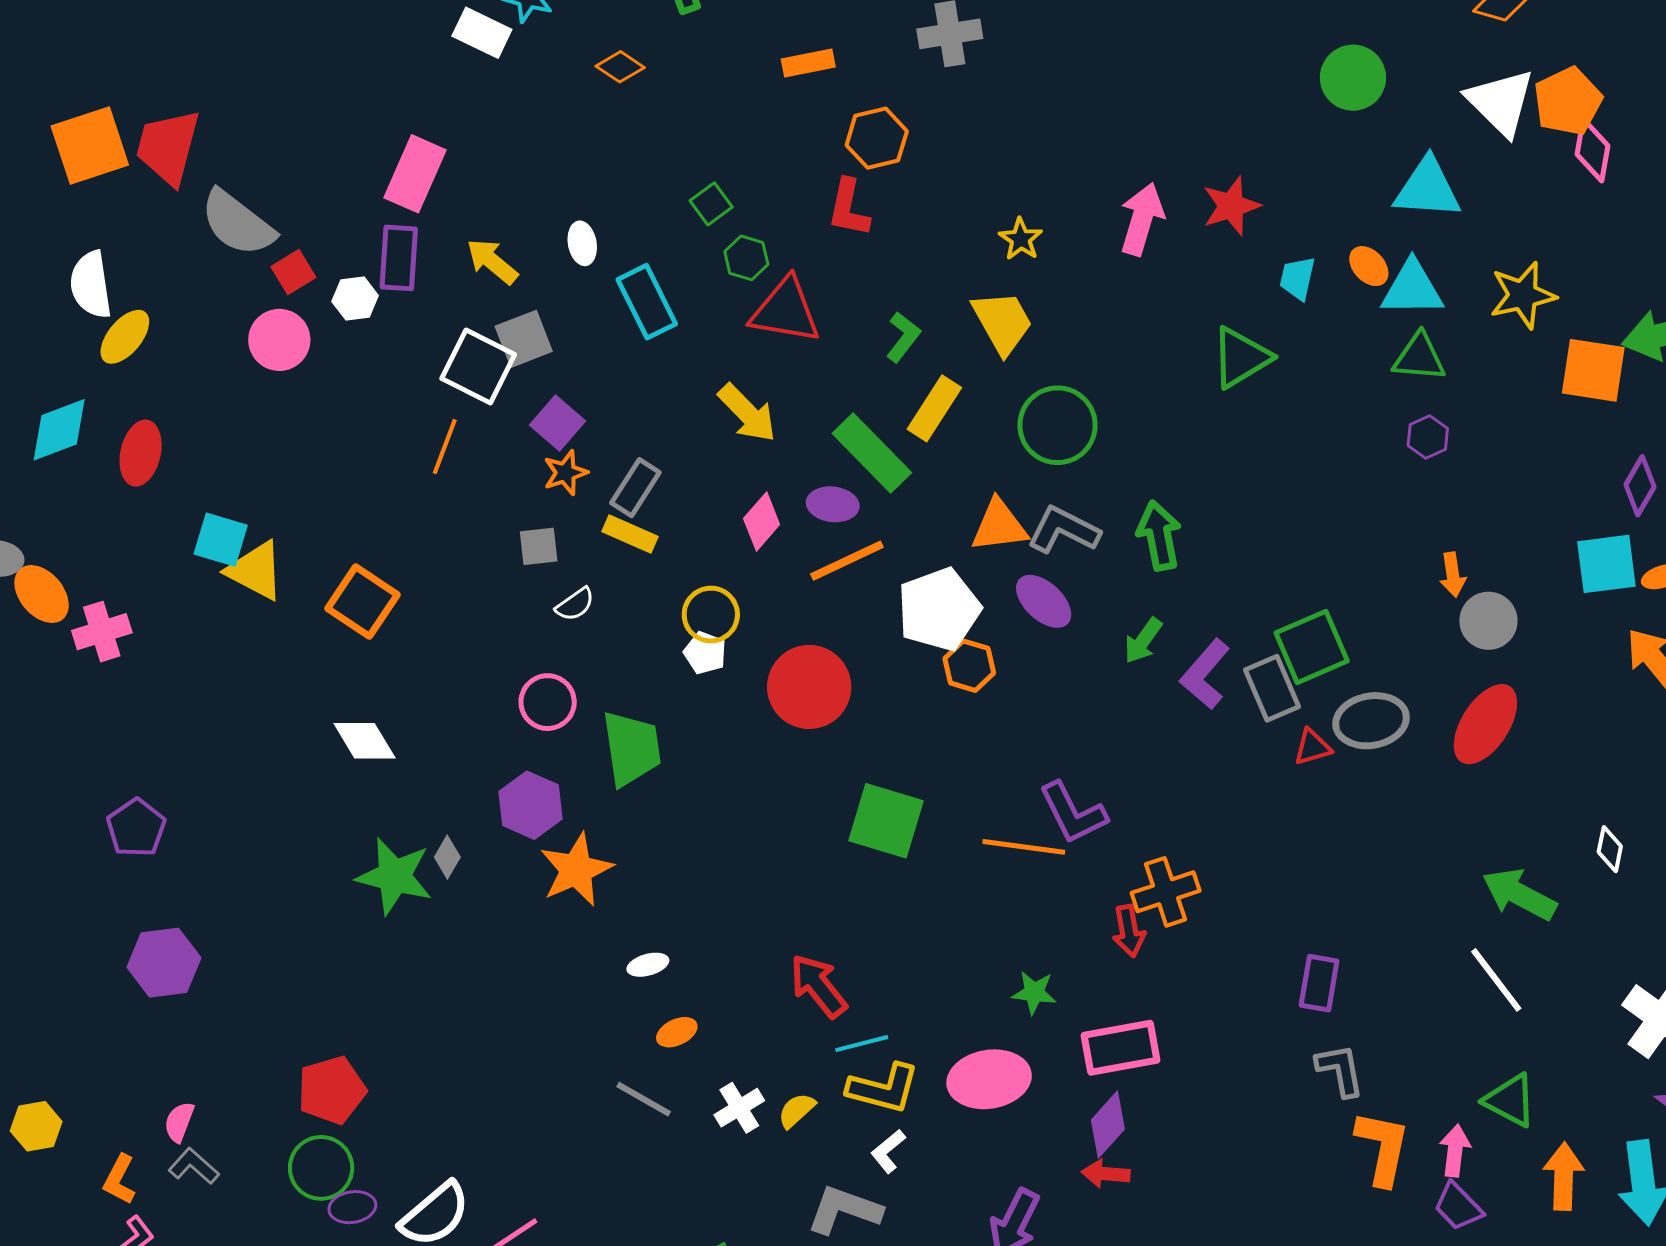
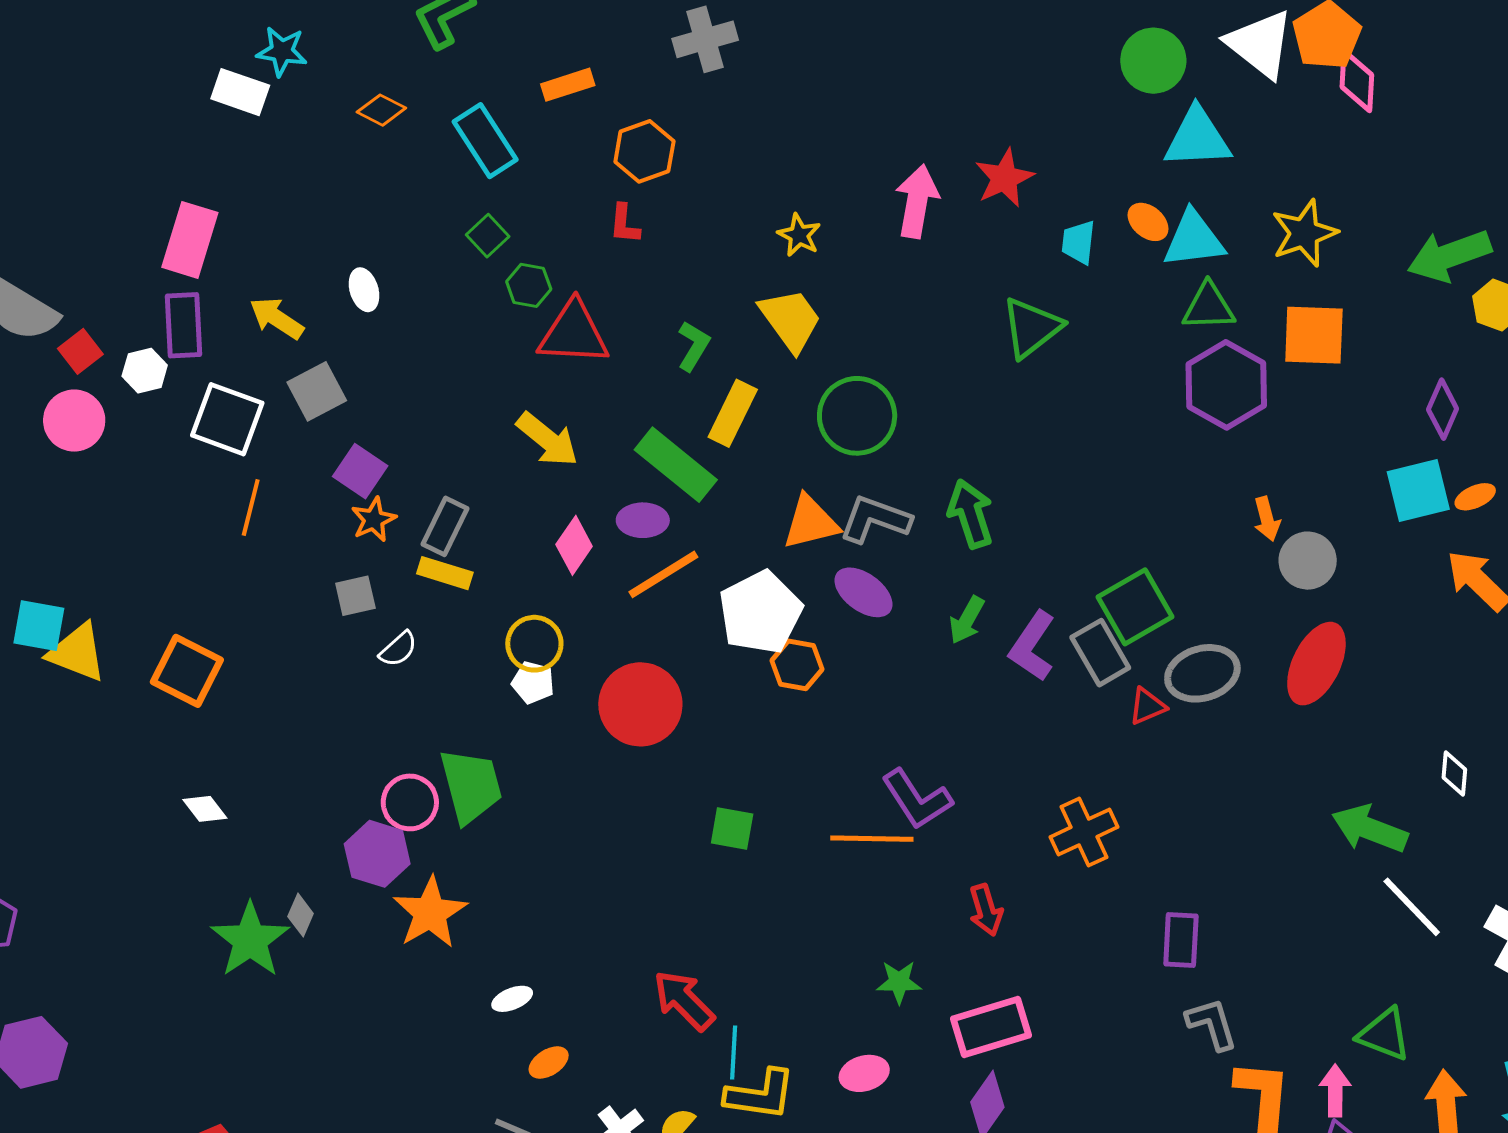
green circle: (1353, 78) -> (1153, 61), moved
red L-shape: (849, 208) -> (625, 224), size x0.7
cyan rectangle: (647, 302) -> (485, 141), moved
white square: (478, 367) -> (227, 419), moved
orange square: (1593, 370) -> (1314, 335), moved
purple hexagon: (1428, 437) -> (1226, 385), size x2.0
pink circle: (548, 702) -> (410, 802), moved
white diamond: (365, 741) -> (205, 809), size x0.7
green square: (886, 821) -> (732, 828), size x0.6
green star: (394, 876) -> (250, 940), turned 30
orange cross: (1166, 892) -> (1084, 832), moved
white line: (1496, 980) -> (1412, 907), moved
cyan line: (862, 1044) -> (734, 1053), turned -66
pink ellipse: (989, 1079) -> (864, 1073), size x0.6

